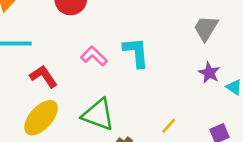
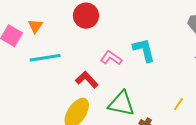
red L-shape: (44, 76) -> (87, 80), moved

